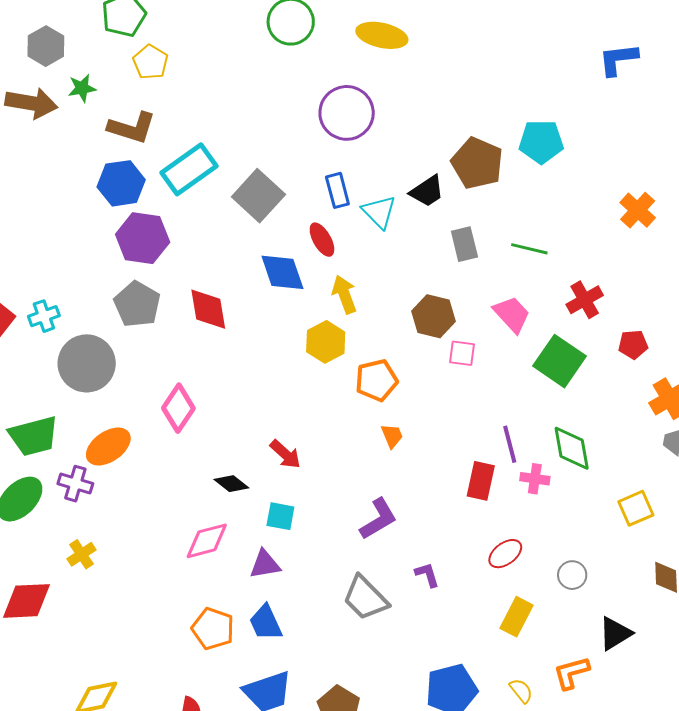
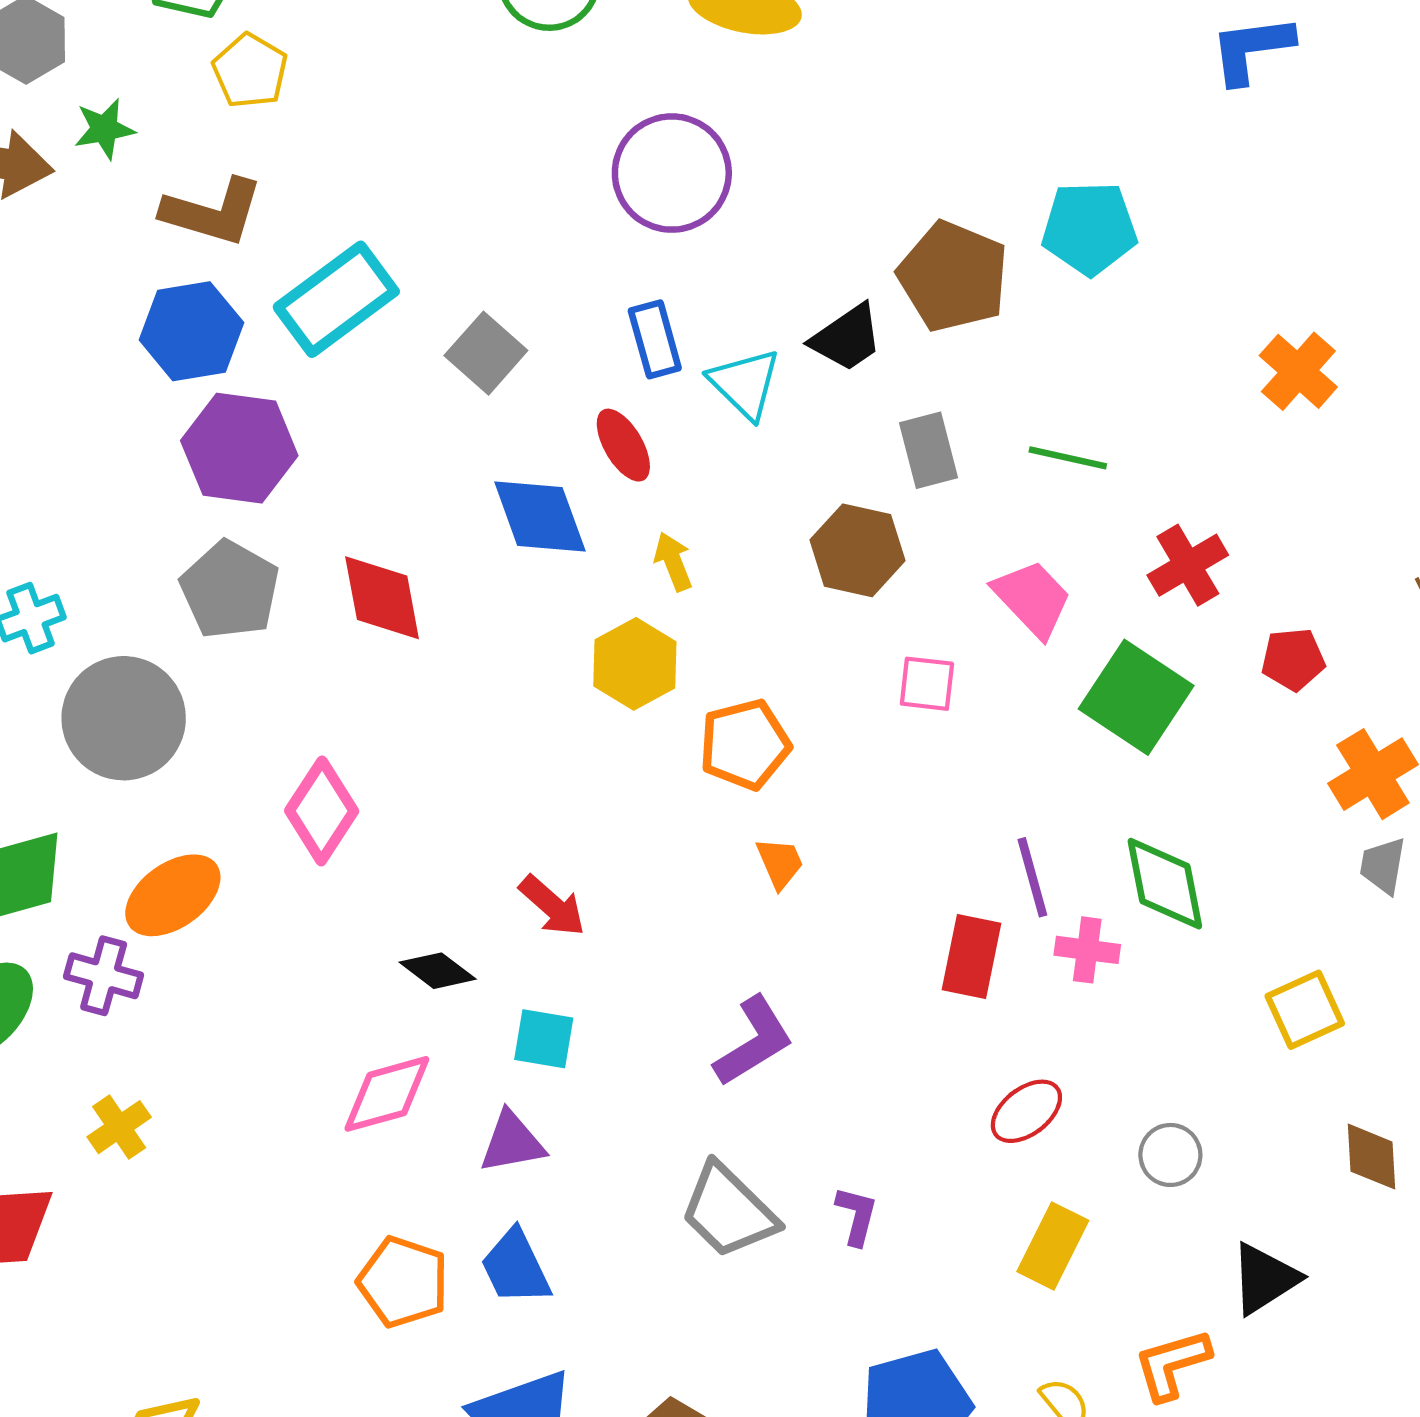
gray square: (258, 196) -> (486, 353), size x0.7
yellow arrow: (344, 294) -> (673, 562), size x0.7
brown hexagon: (434, 316) -> (858, 550), moved
purple L-shape: (427, 575) -> (857, 1216), moved, turned 32

